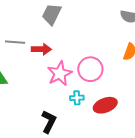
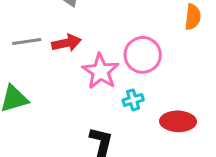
red ellipse: (105, 105) -> (178, 121), moved, turned 35

